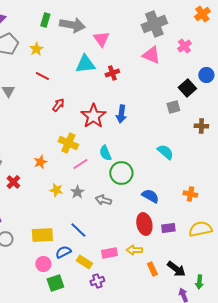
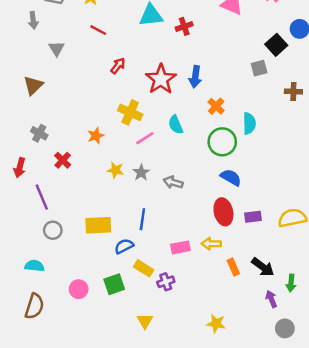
cyan semicircle: (165, 152) -> (249, 123), turned 48
green circle: (121, 173) -> (222, 142), moved
orange cross: (190, 194) -> (216, 106), moved, turned 32
blue line: (78, 230) -> (142, 219), turned 54
yellow rectangle: (84, 262) -> (144, 268), moved
pink circle: (43, 264) -> (79, 289), moved

